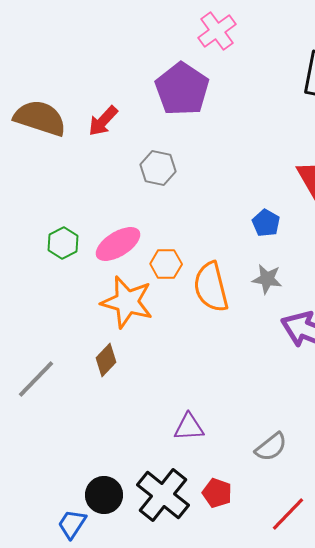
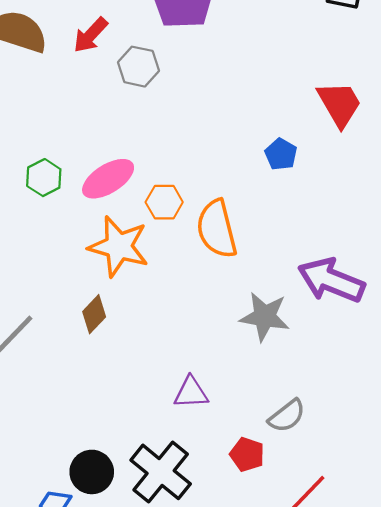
gray hexagon: (158, 168) -> (138, 67), moved
gray star: (267, 279) -> (265, 317), moved, size x1.4
red pentagon: (217, 493) -> (247, 454), moved

